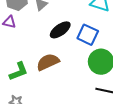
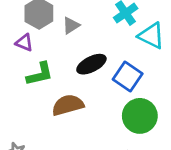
green L-shape: (18, 71) -> (40, 74), moved

